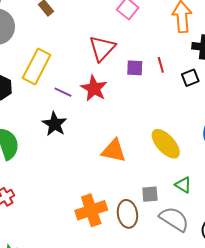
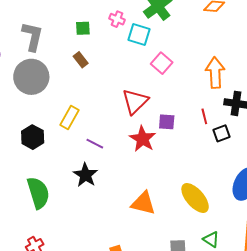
red line: (161, 65) -> (204, 116), moved
yellow rectangle: (37, 67) -> (69, 118), size x0.7
red star: (94, 88) -> (143, 139), moved

